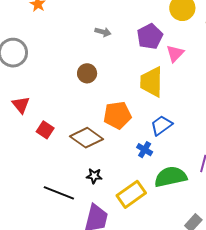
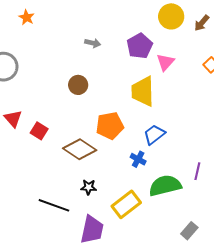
red square: (45, 130) -> (39, 131), moved

